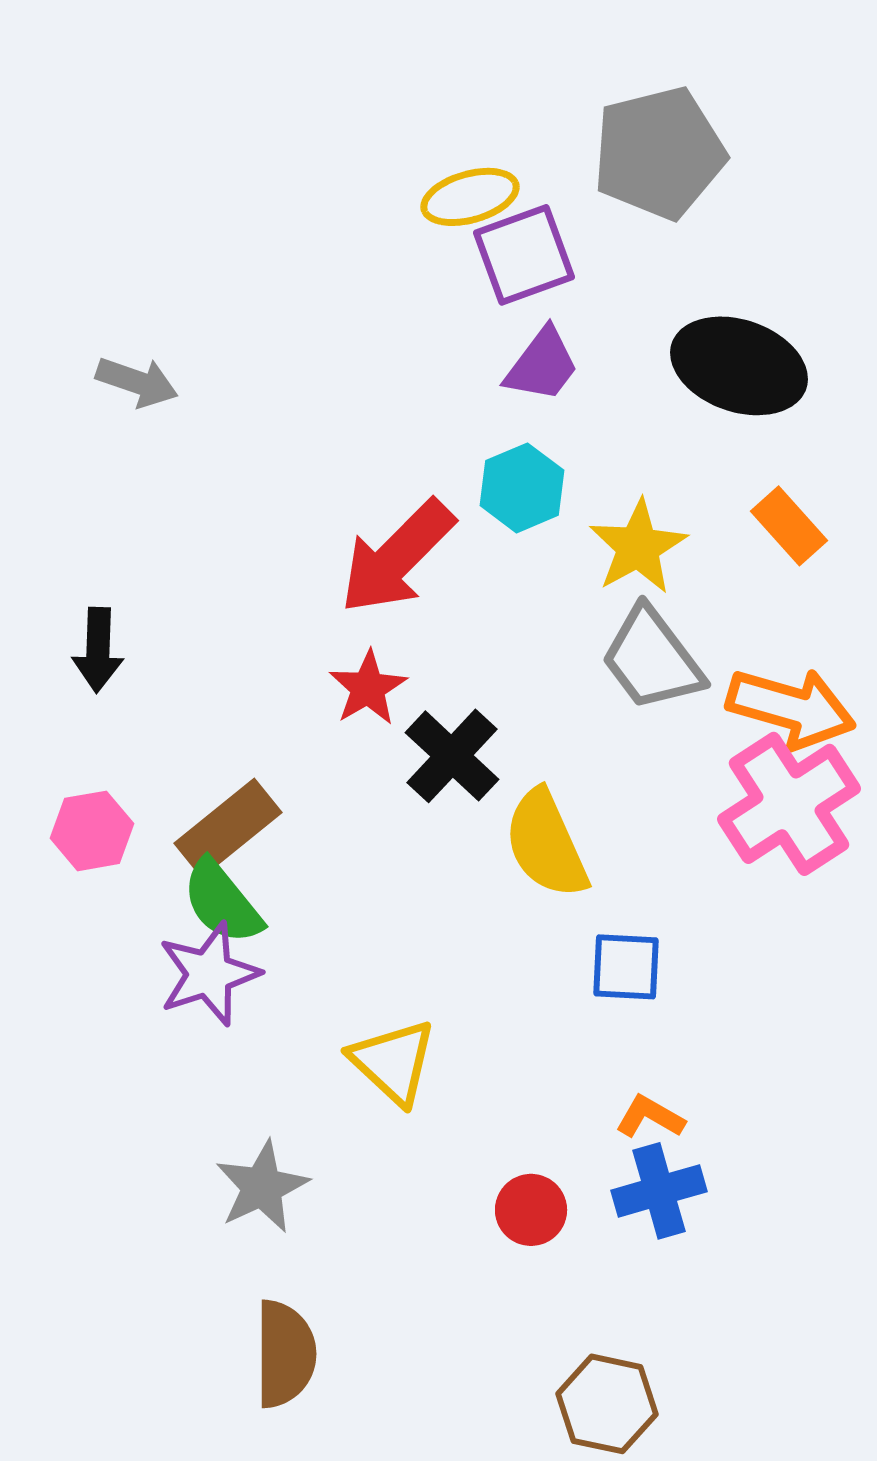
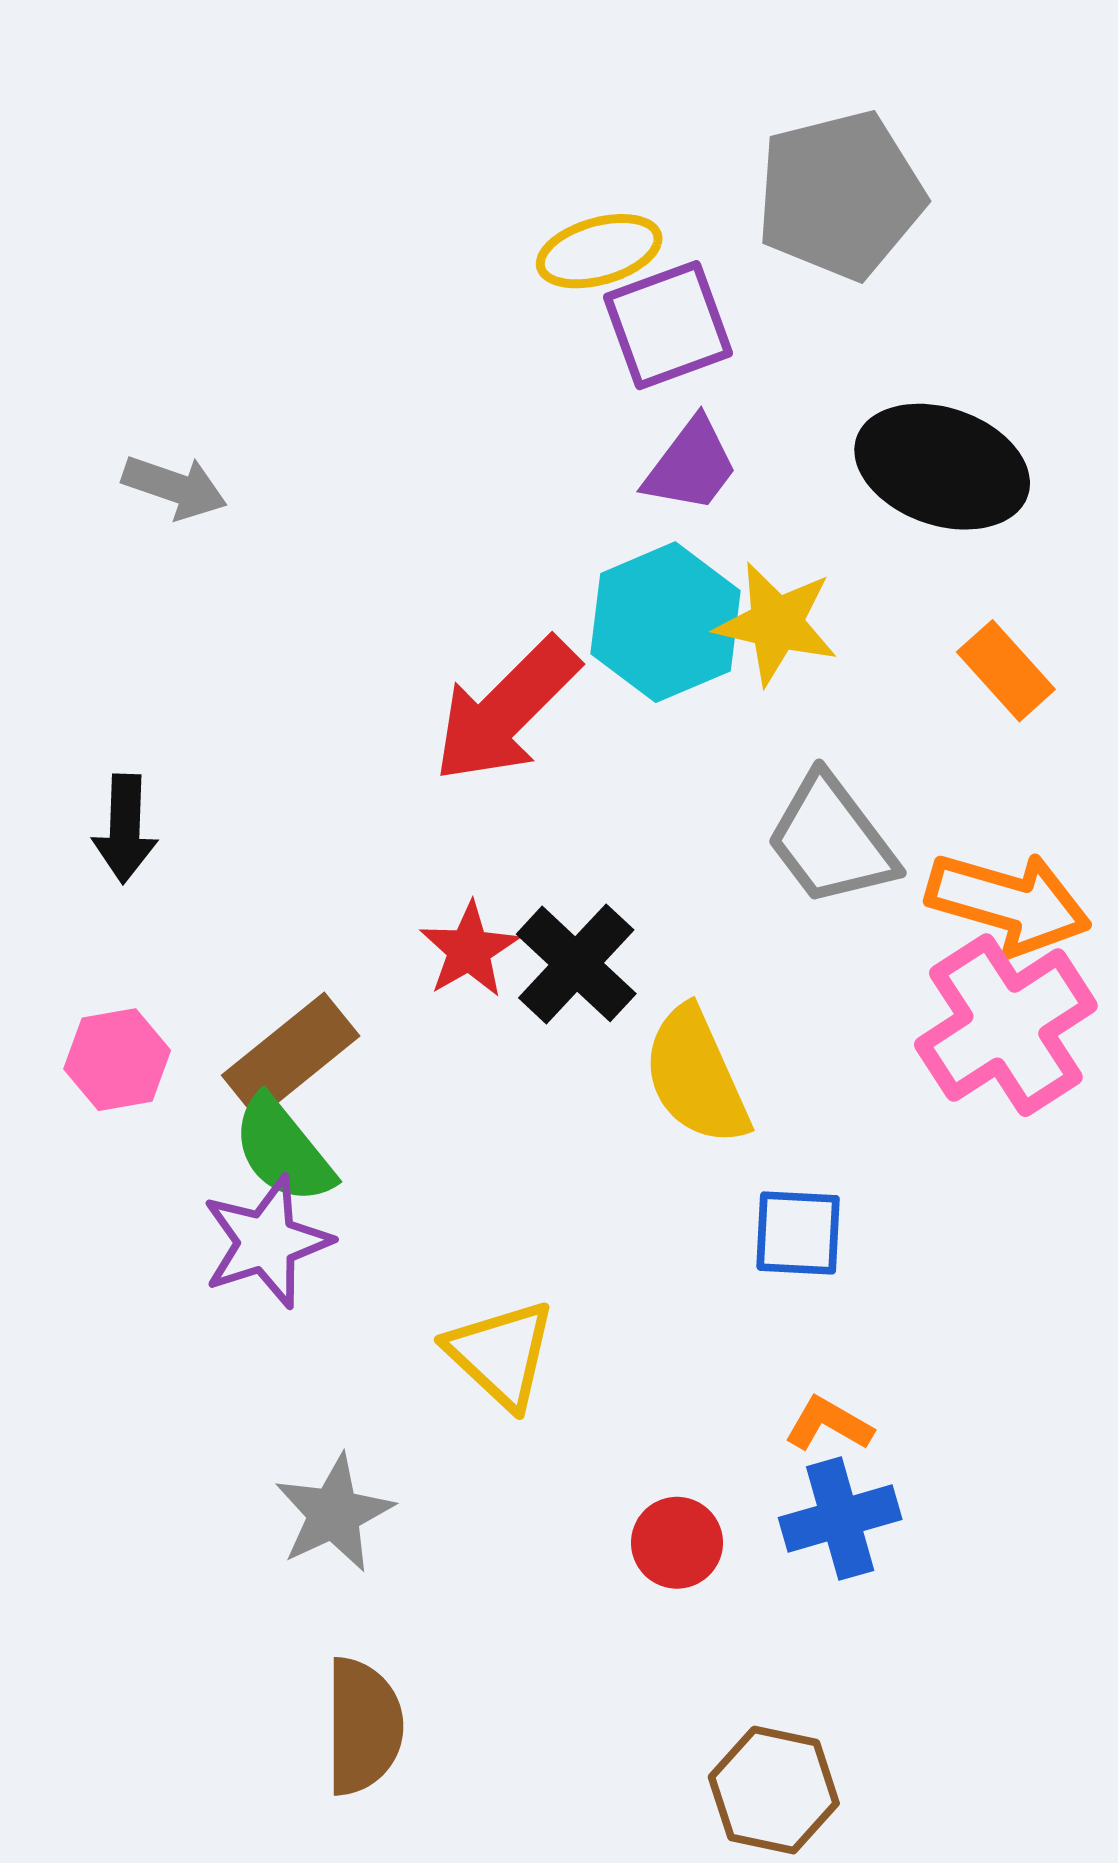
cyan hexagon: (522, 488) -> (665, 622), size x1.4
yellow star: (638, 547) -> (776, 623), moved, turned -30
red star: (368, 688) -> (469, 950), moved

